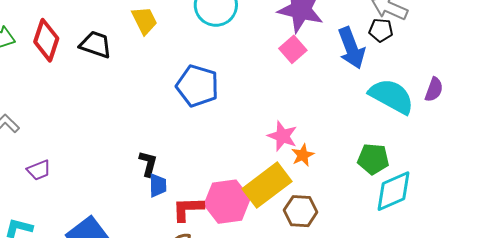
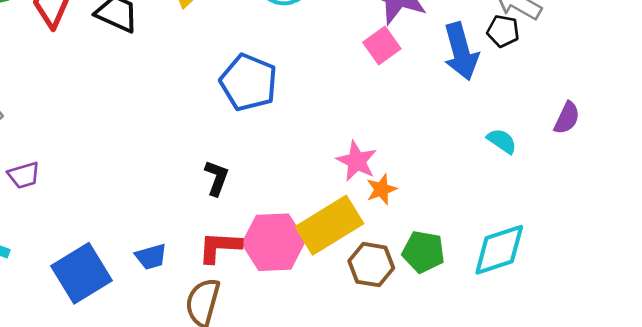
cyan semicircle: (392, 96) -> (502, 141), moved, size x0.5
green pentagon: (373, 159) -> (423, 252), moved
black L-shape: (148, 164) -> (217, 178), moved
blue trapezoid: (158, 185) -> (151, 257), moved, turned 70

